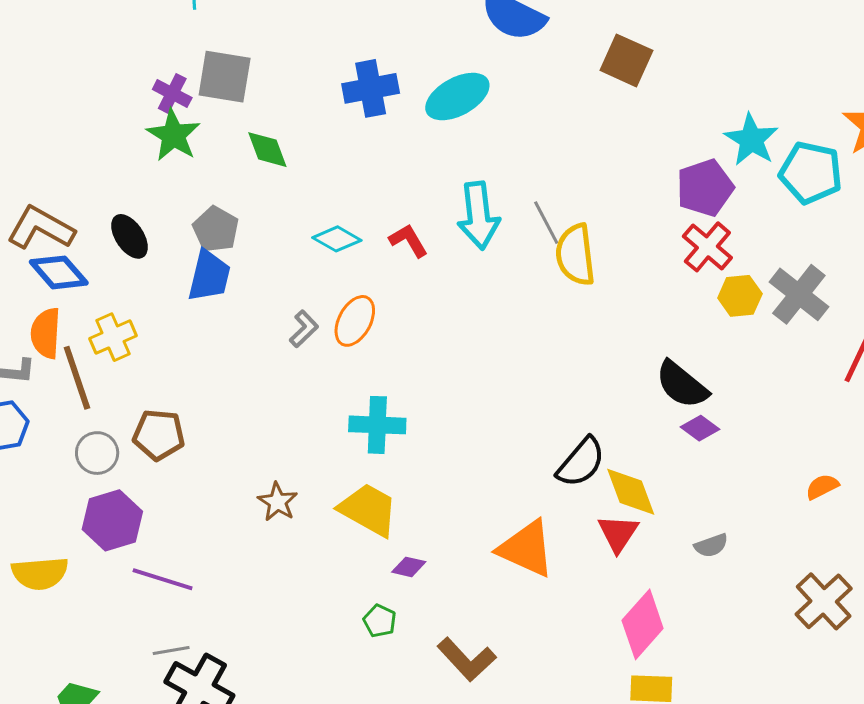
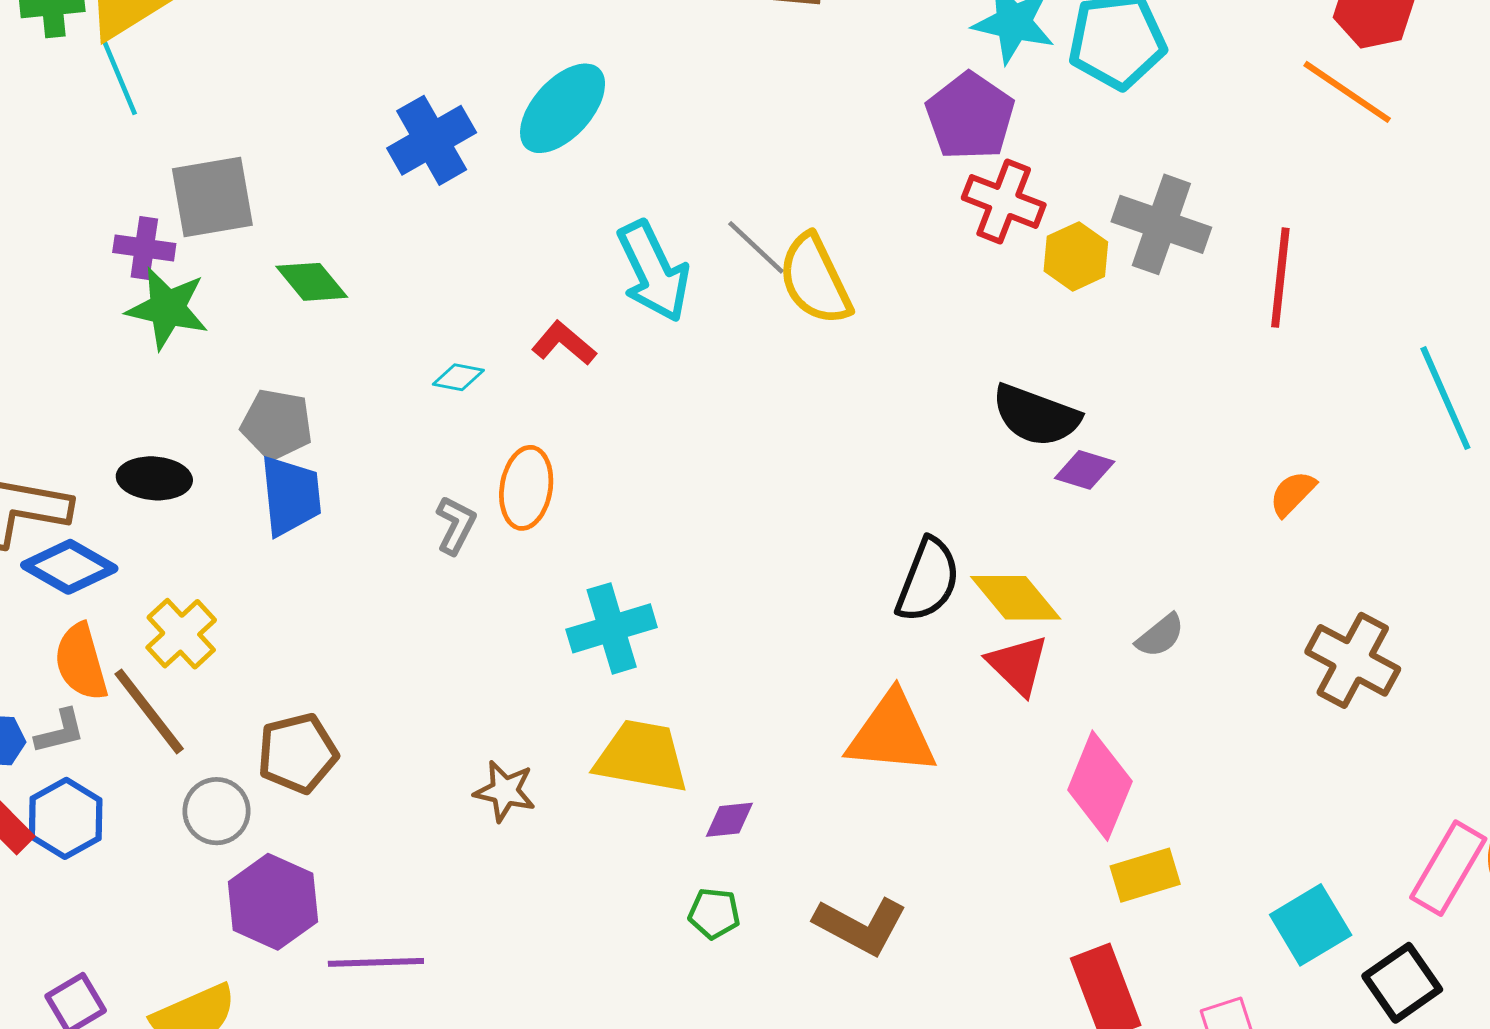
black ellipse: (129, 236) -> (154, 478), turned -33
cyan diamond: (337, 239) -> (458, 377), size x0.7

